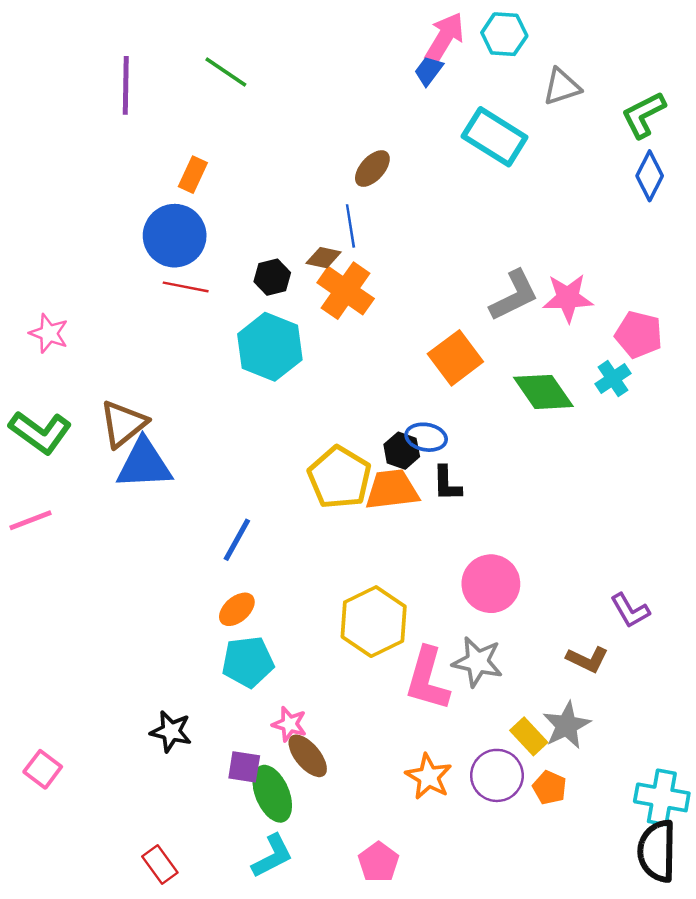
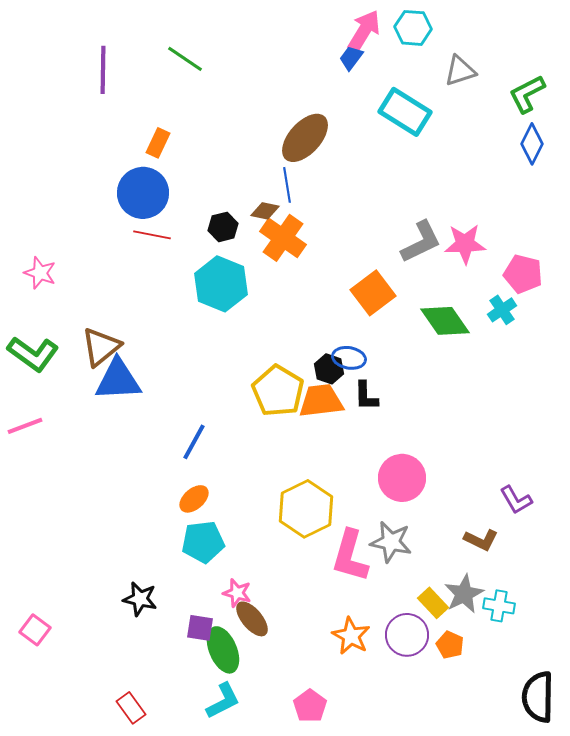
brown ellipse: (372, 169) -> (305, 138), size x1.6
cyan cross: (662, 797) -> (499, 606), moved, size x0.7

